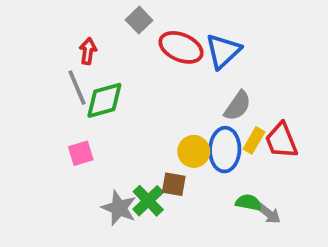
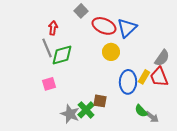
gray semicircle: (238, 106) -> (162, 58), moved
yellow circle: (194, 151) -> (111, 52), moved
green semicircle: (248, 202) -> (141, 111), turned -144

